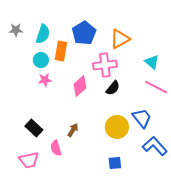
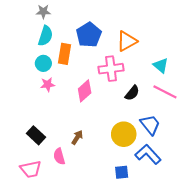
gray star: (16, 30) -> (43, 12), moved
black semicircle: (113, 88) -> (132, 93), moved
blue L-shape: (155, 146) -> (148, 154), moved

